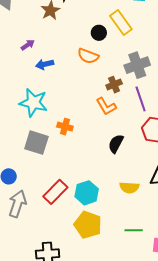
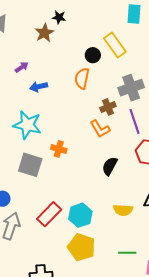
orange semicircle: (88, 56) -> (82, 78), turned 80

